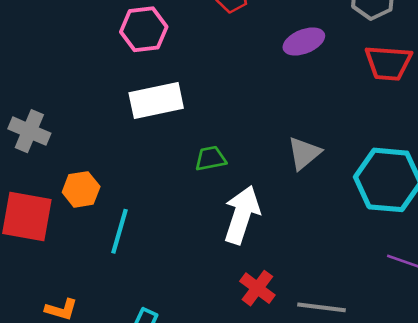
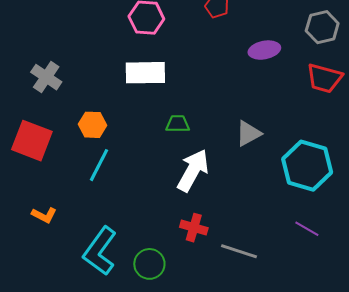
orange hexagon: (81, 189) -> (92, 125), moved
red cross: (257, 288) -> (194, 228), turned -32

